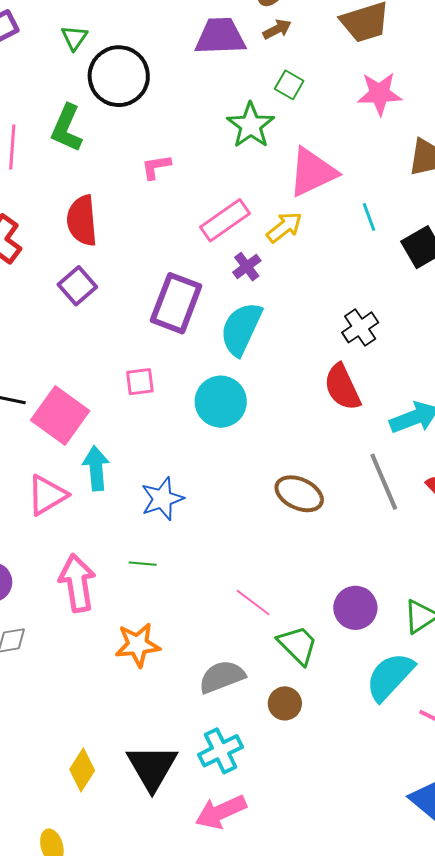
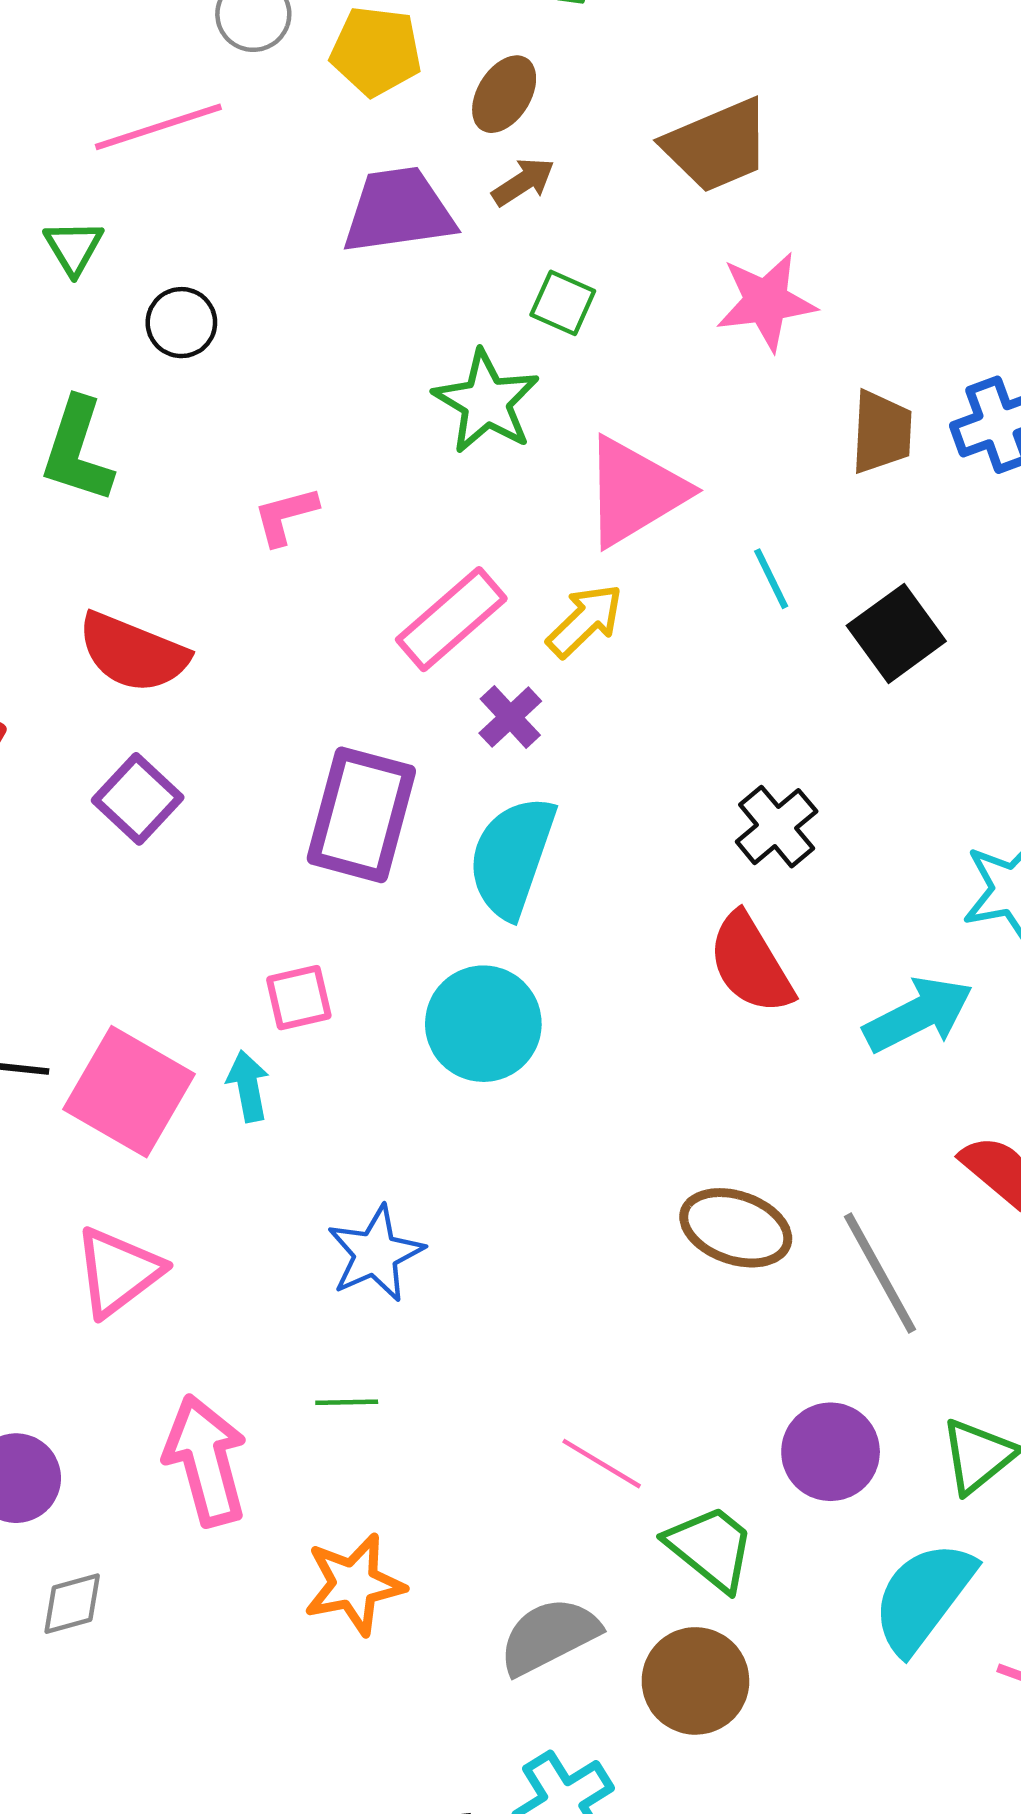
black circle: (119, 76) -> (181, 323), size x0.5
red semicircle: (82, 221) -> (133, 653), turned -57
cyan arrow: (96, 468) -> (248, 1086), moved, size x0.7
gray line: (384, 482) -> (880, 1273), moved
brown ellipse: (299, 494) -> (736, 1228), moved
brown circle: (285, 703) -> (695, 1681), size x1.4

